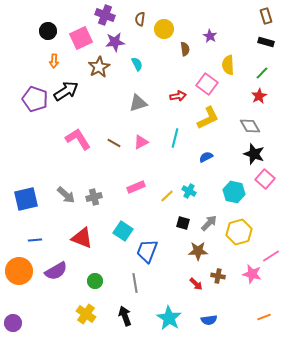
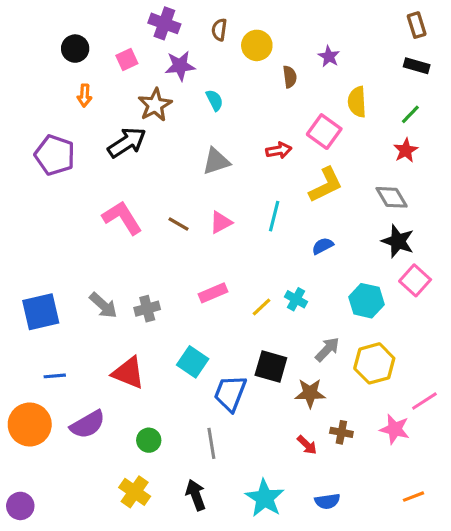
pink square: (81, 38) -> (127, 60), size x0.6
black arrow: (66, 91) -> (127, 143), moved
black square: (183, 223) -> (271, 367), moved, size x1.5

